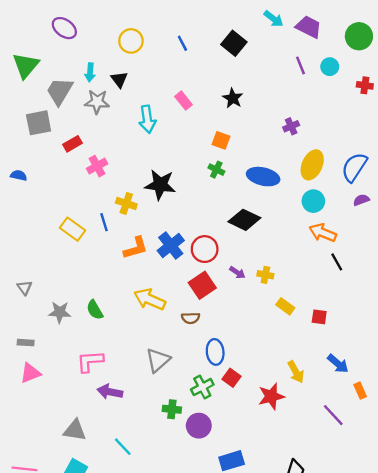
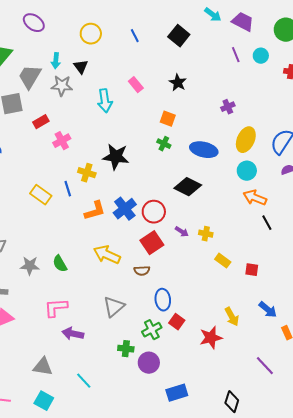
purple line: (333, 415) -> (265, 366), moved

